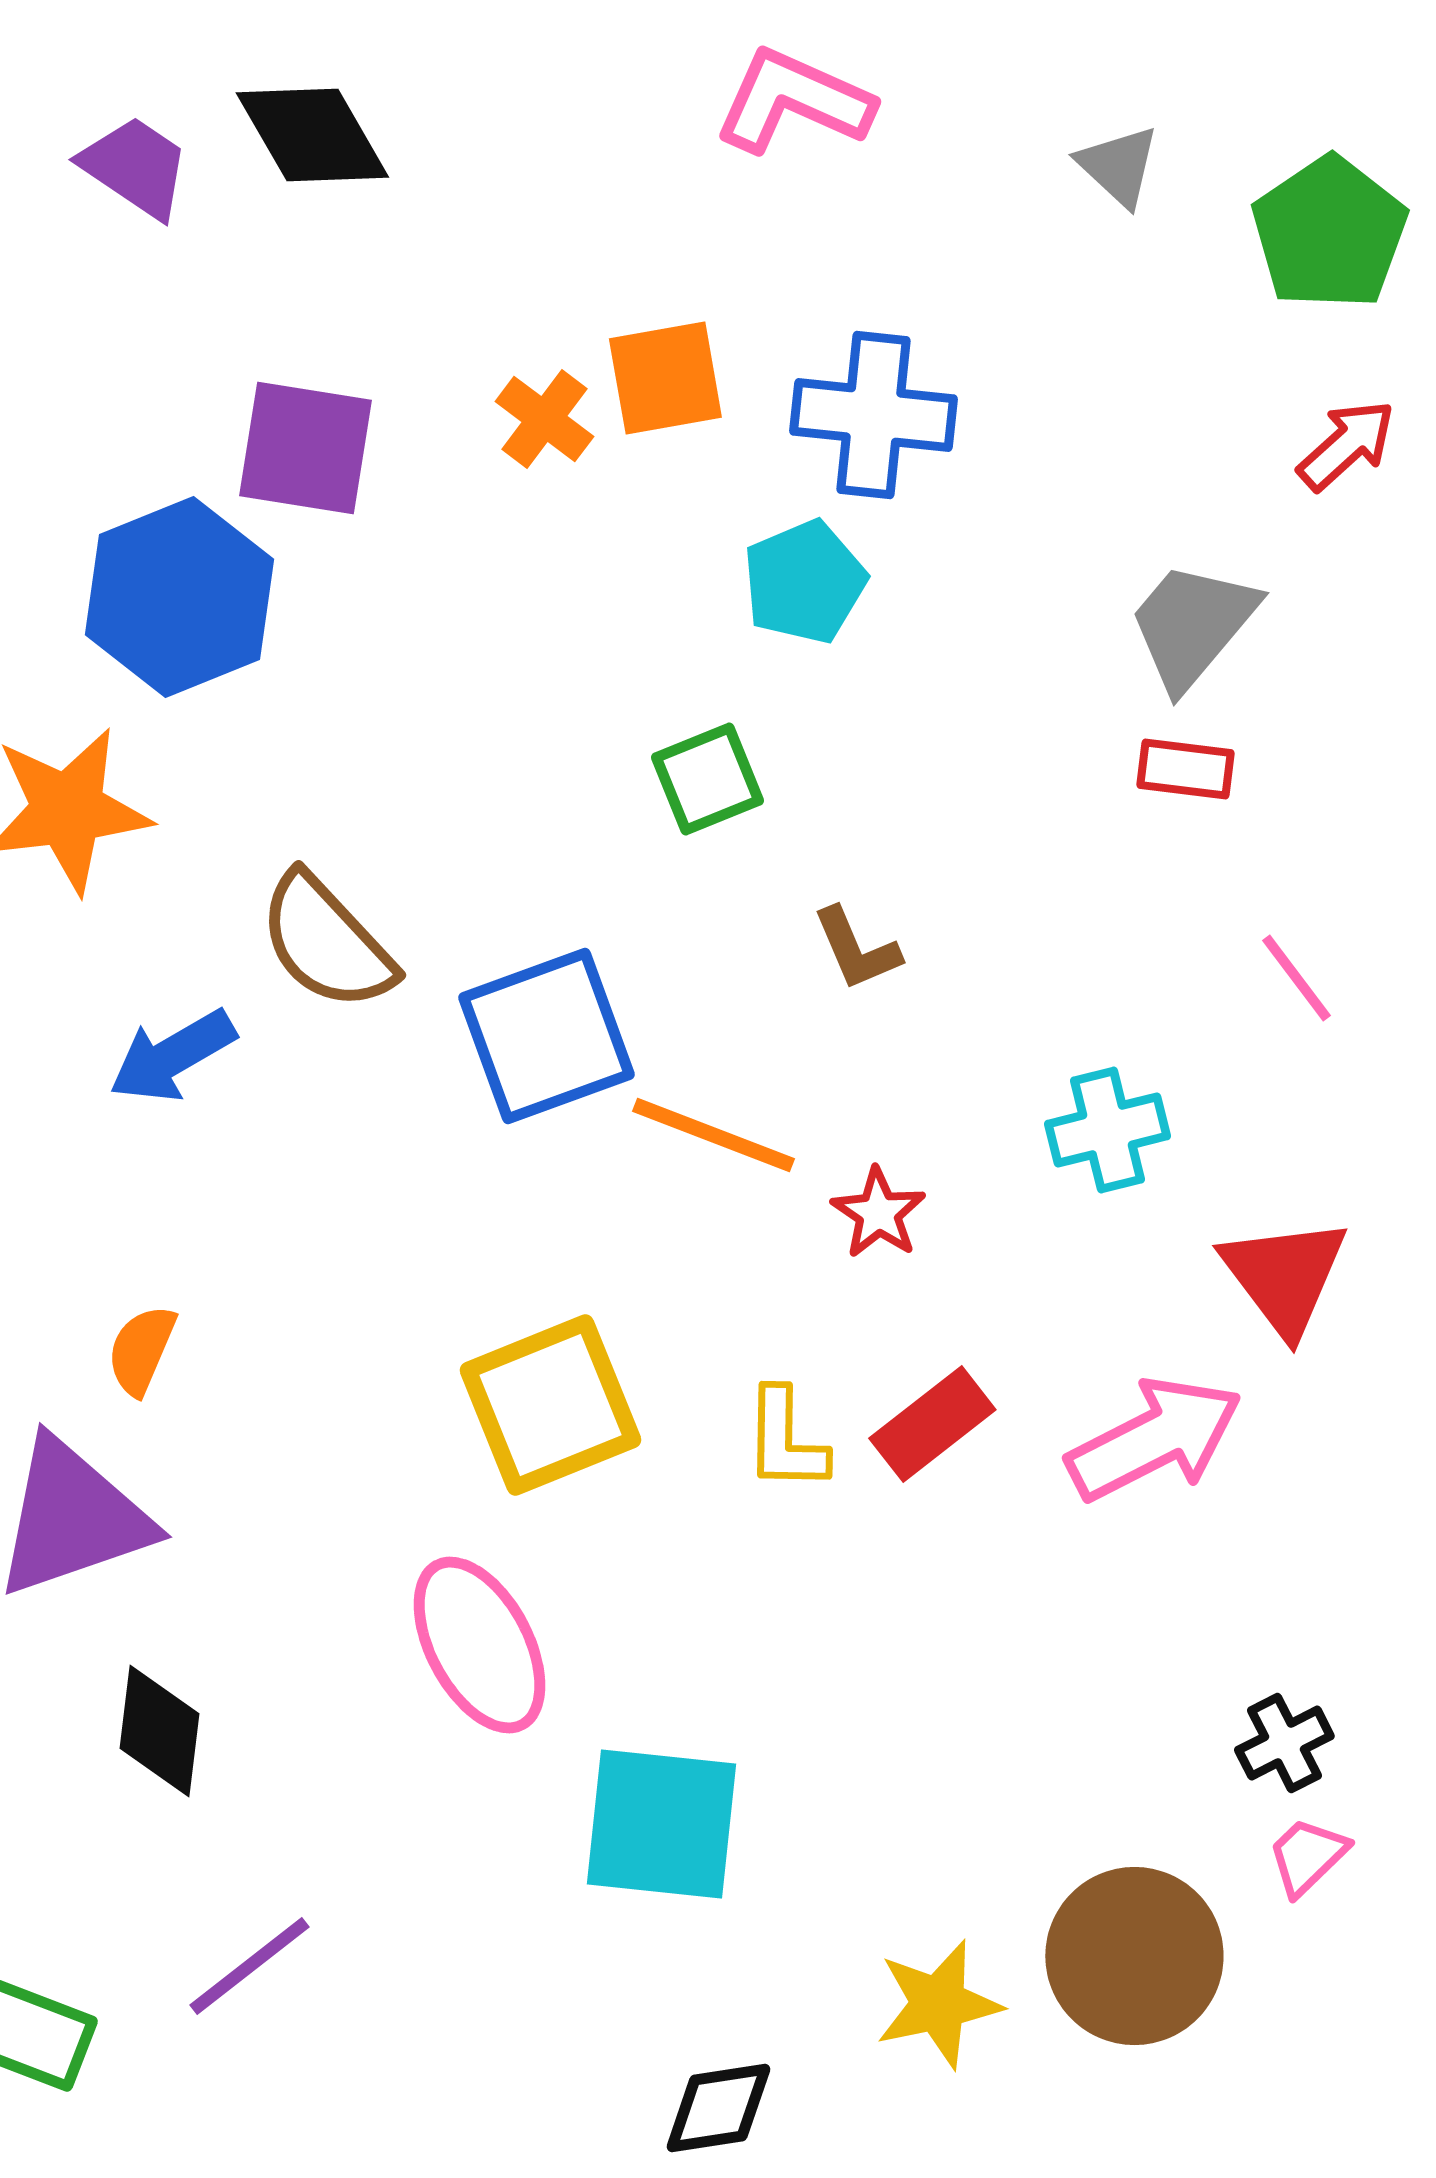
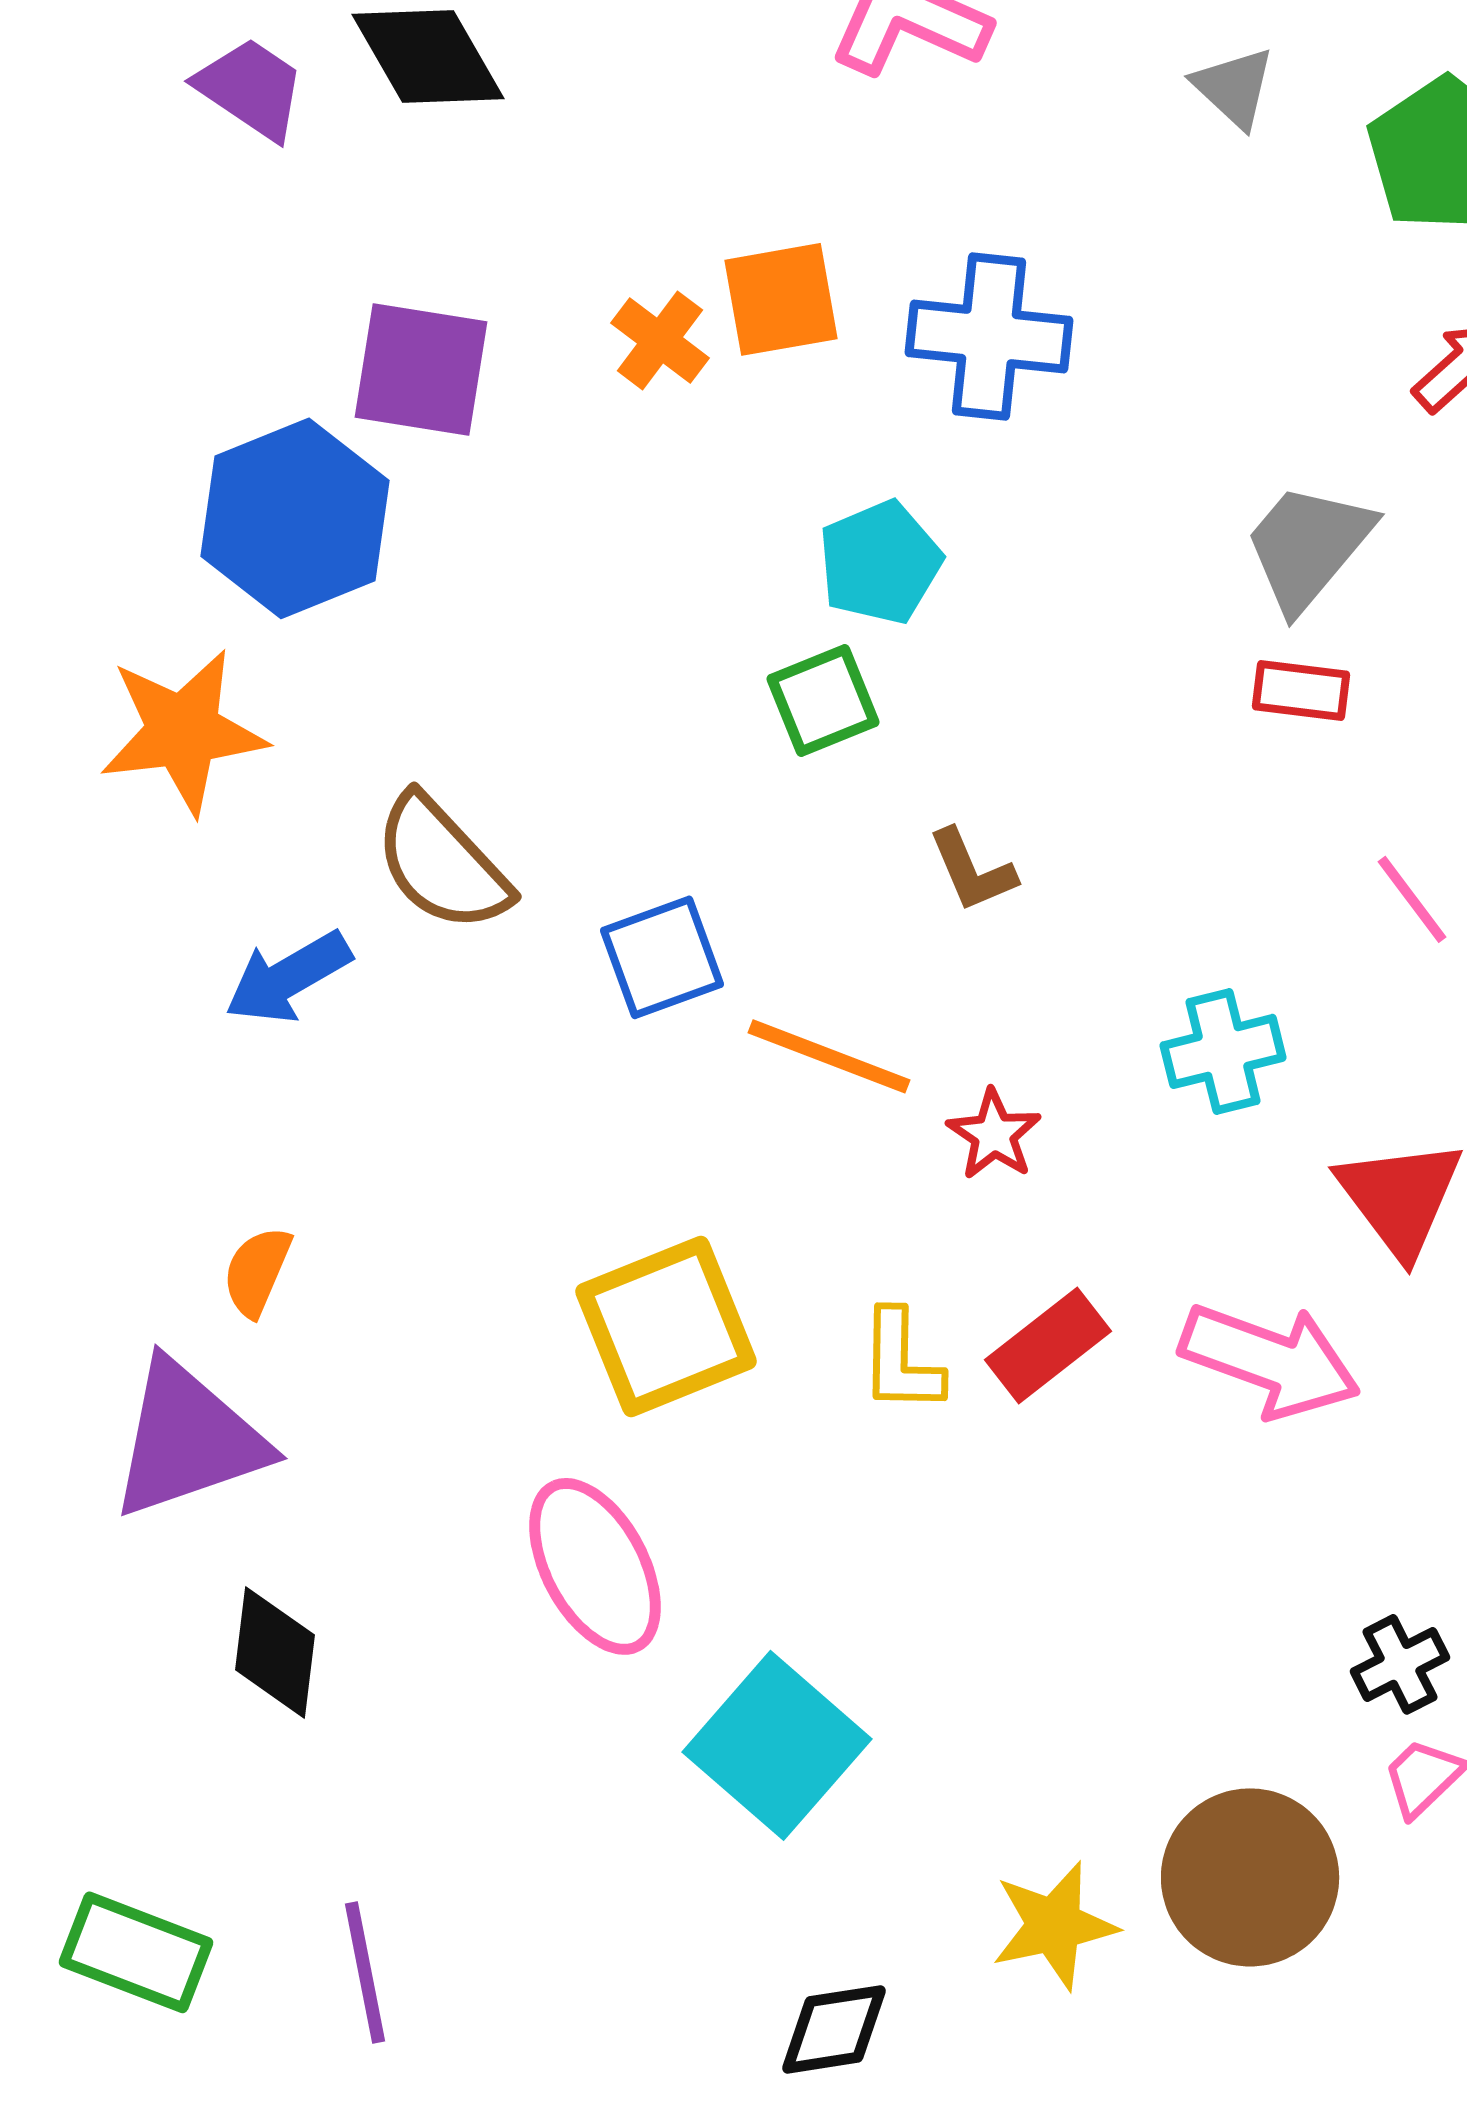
cyan pentagon: (804, 582) -> (880, 562), moved
blue square: (546, 1036) -> (662, 957), size x0.7
pink arrow: (1154, 1439) -> (1270, 1360), turned 47
cyan square: (661, 1824) -> (777, 1745), turned 35
purple line: (249, 1966) -> (365, 1972), moved, turned -63

